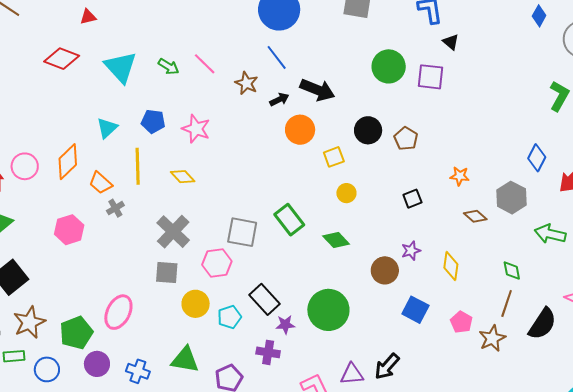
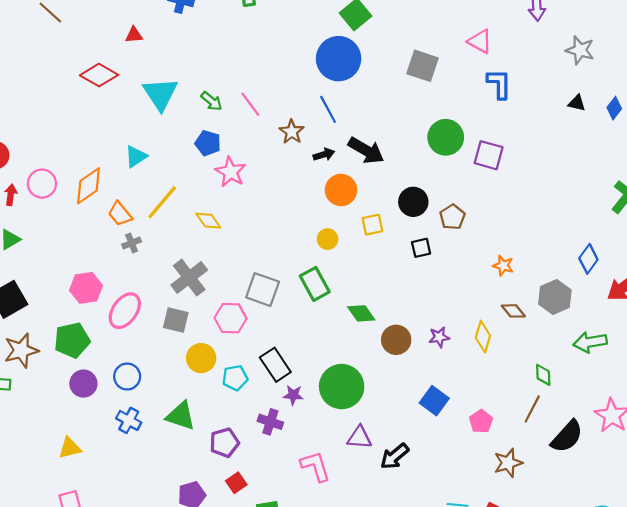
black triangle: (451, 42) -> (577, 103), moved, turned -36
blue pentagon: (153, 121) -> (208, 143), moved
yellow line: (138, 166) -> (162, 202), turned 33
yellow circle: (346, 193) -> (328, 239), moved
black square: (412, 199) -> (421, 248), moved
pink hexagon: (69, 230) -> (86, 288), moved
green arrow: (550, 234) -> (590, 342), turned -32
yellow diamond: (451, 266) -> (483, 337), moved
brown circle: (385, 270) -> (396, 340), moved
pink ellipse: (118, 312) -> (125, 311), moved
green pentagon: (76, 333) -> (72, 340), moved
brown star: (492, 338) -> (508, 463), moved
purple circle: (97, 364) -> (83, 384), moved
blue circle: (47, 369) -> (127, 377), moved
purple triangle: (352, 374) -> (359, 437), moved

